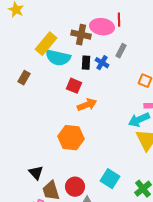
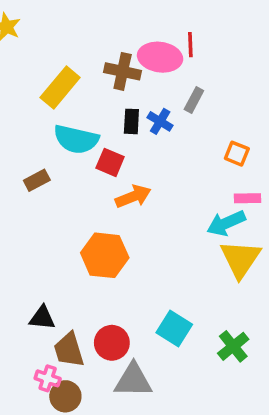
cyan semicircle: (58, 58) -> (76, 139), moved
brown rectangle: (24, 78) -> (37, 180), moved, turned 32
black triangle: (36, 173) -> (42, 318), turned -42

